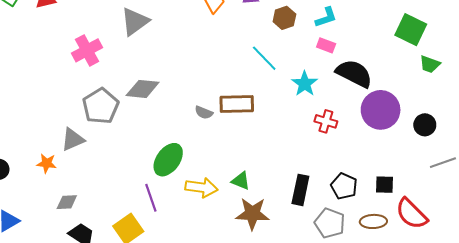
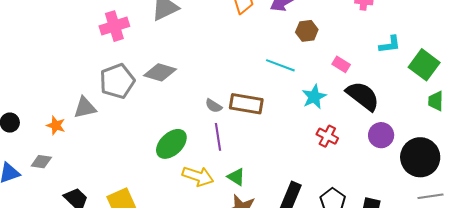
cyan L-shape: (326, 17) -> (390, 44), moved
cyan line: (264, 58) -> (280, 65), turned -36
green trapezoid: (430, 64) -> (436, 101), turned 60
purple circle: (381, 110) -> (381, 135), size x0.7
black circle: (425, 125) -> (420, 157), size x1.8
purple line: (151, 198) -> (218, 137), moved
gray diamond: (67, 202) -> (41, 162), moved

